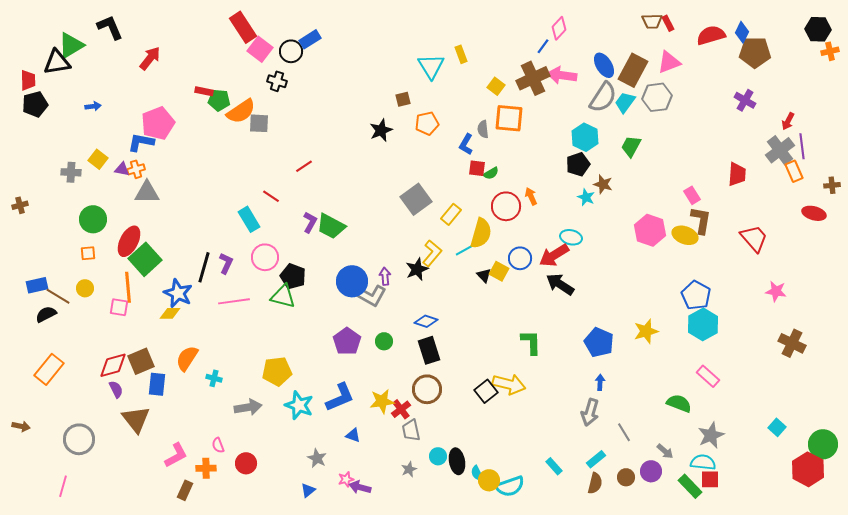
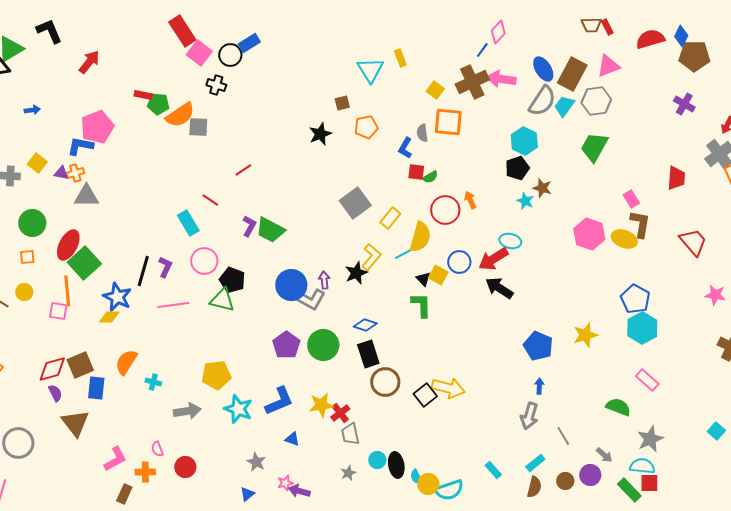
green trapezoid: (631, 146) -> (594, 147), moved, size x1.4
green circle: (384, 341) -> (323, 345), size x1.8
green L-shape: (531, 342) -> (421, 305), moved
brown circle: (427, 389) -> (385, 382), moved

